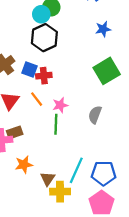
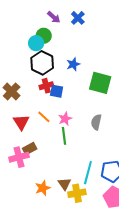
blue star: (103, 29) -> (73, 64), moved
blue square: (29, 69) -> (57, 91), moved
green square: (107, 71) -> (100, 83), turned -35
red cross: (44, 76) -> (46, 86), moved
orange star: (24, 165) -> (43, 188), moved

